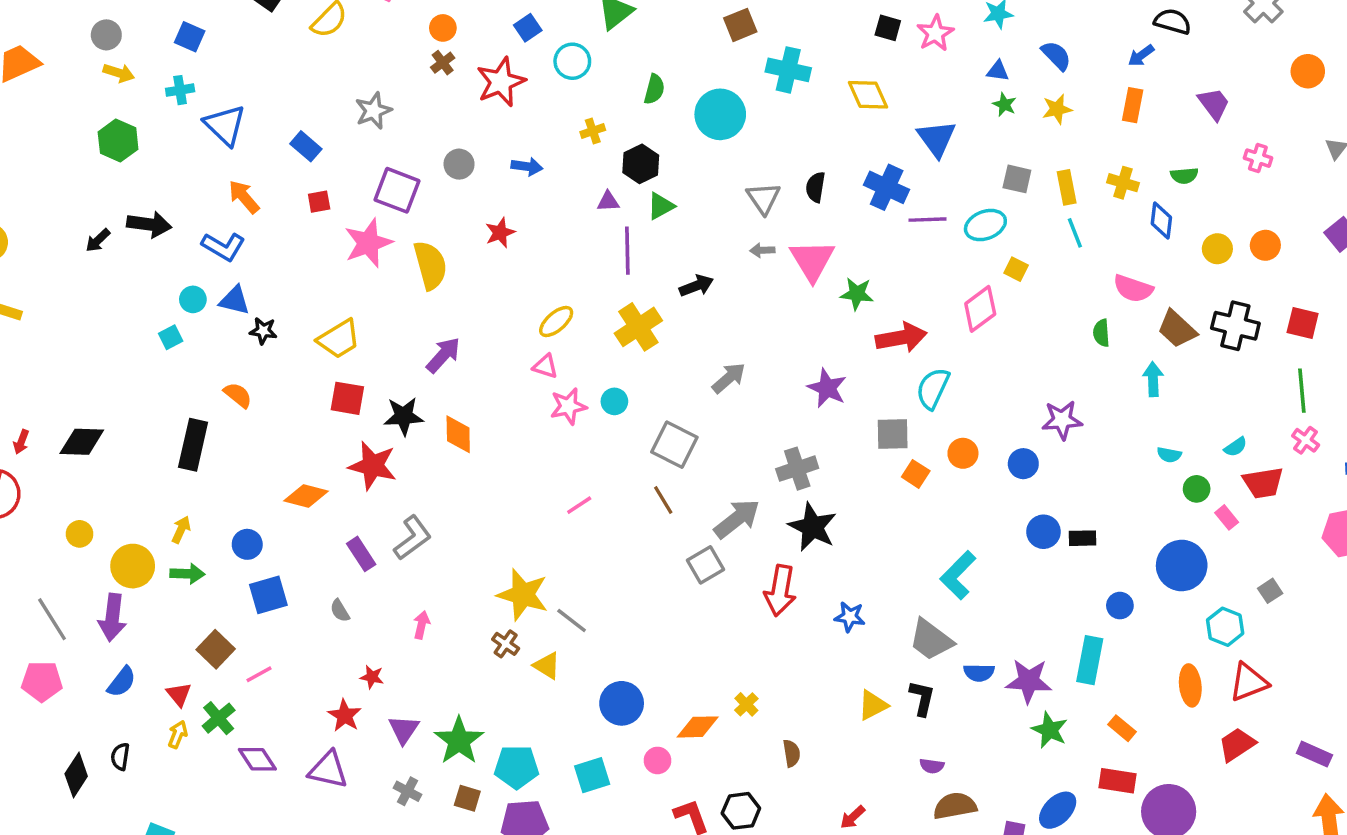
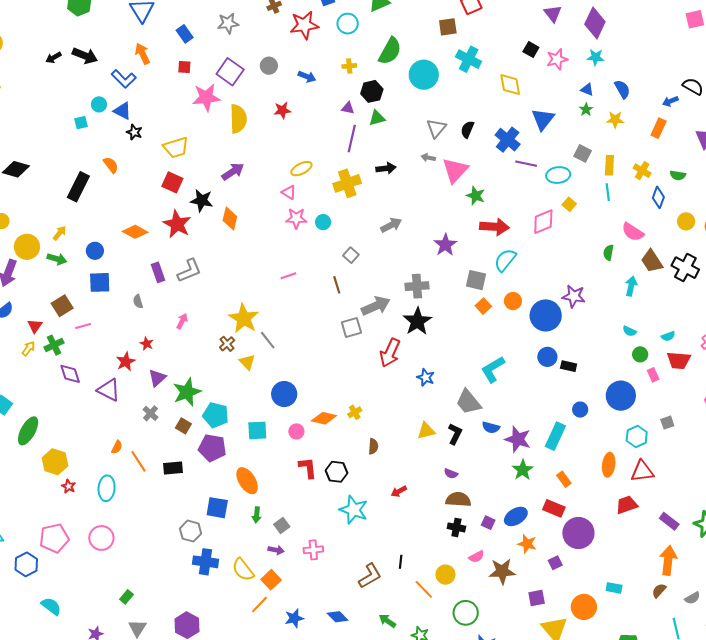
green semicircle: (654, 89) -> (390, 51), size x1.6
gray square: (674, 445) -> (351, 255), size x0.6
blue circle: (1023, 464) -> (546, 315), size x1.8

